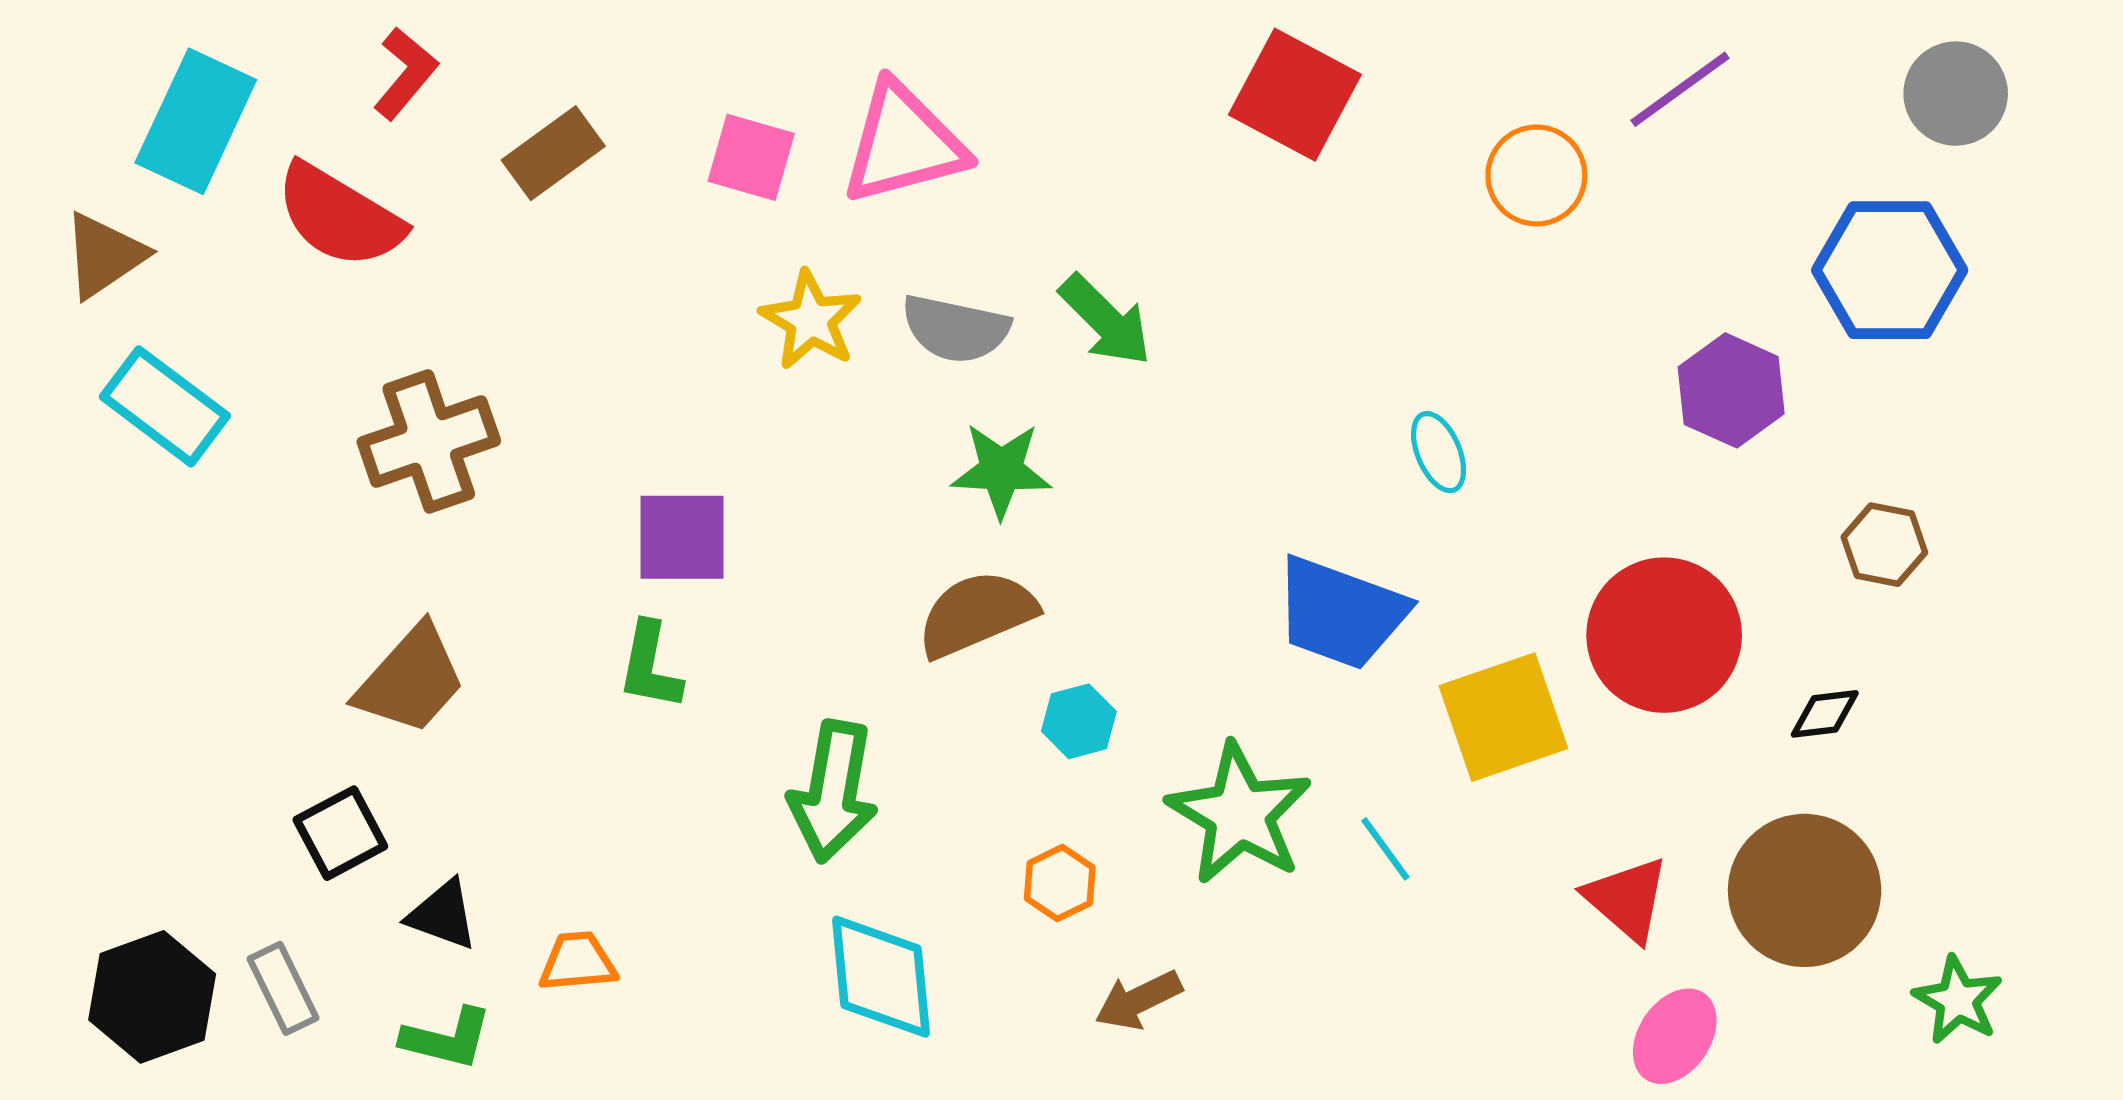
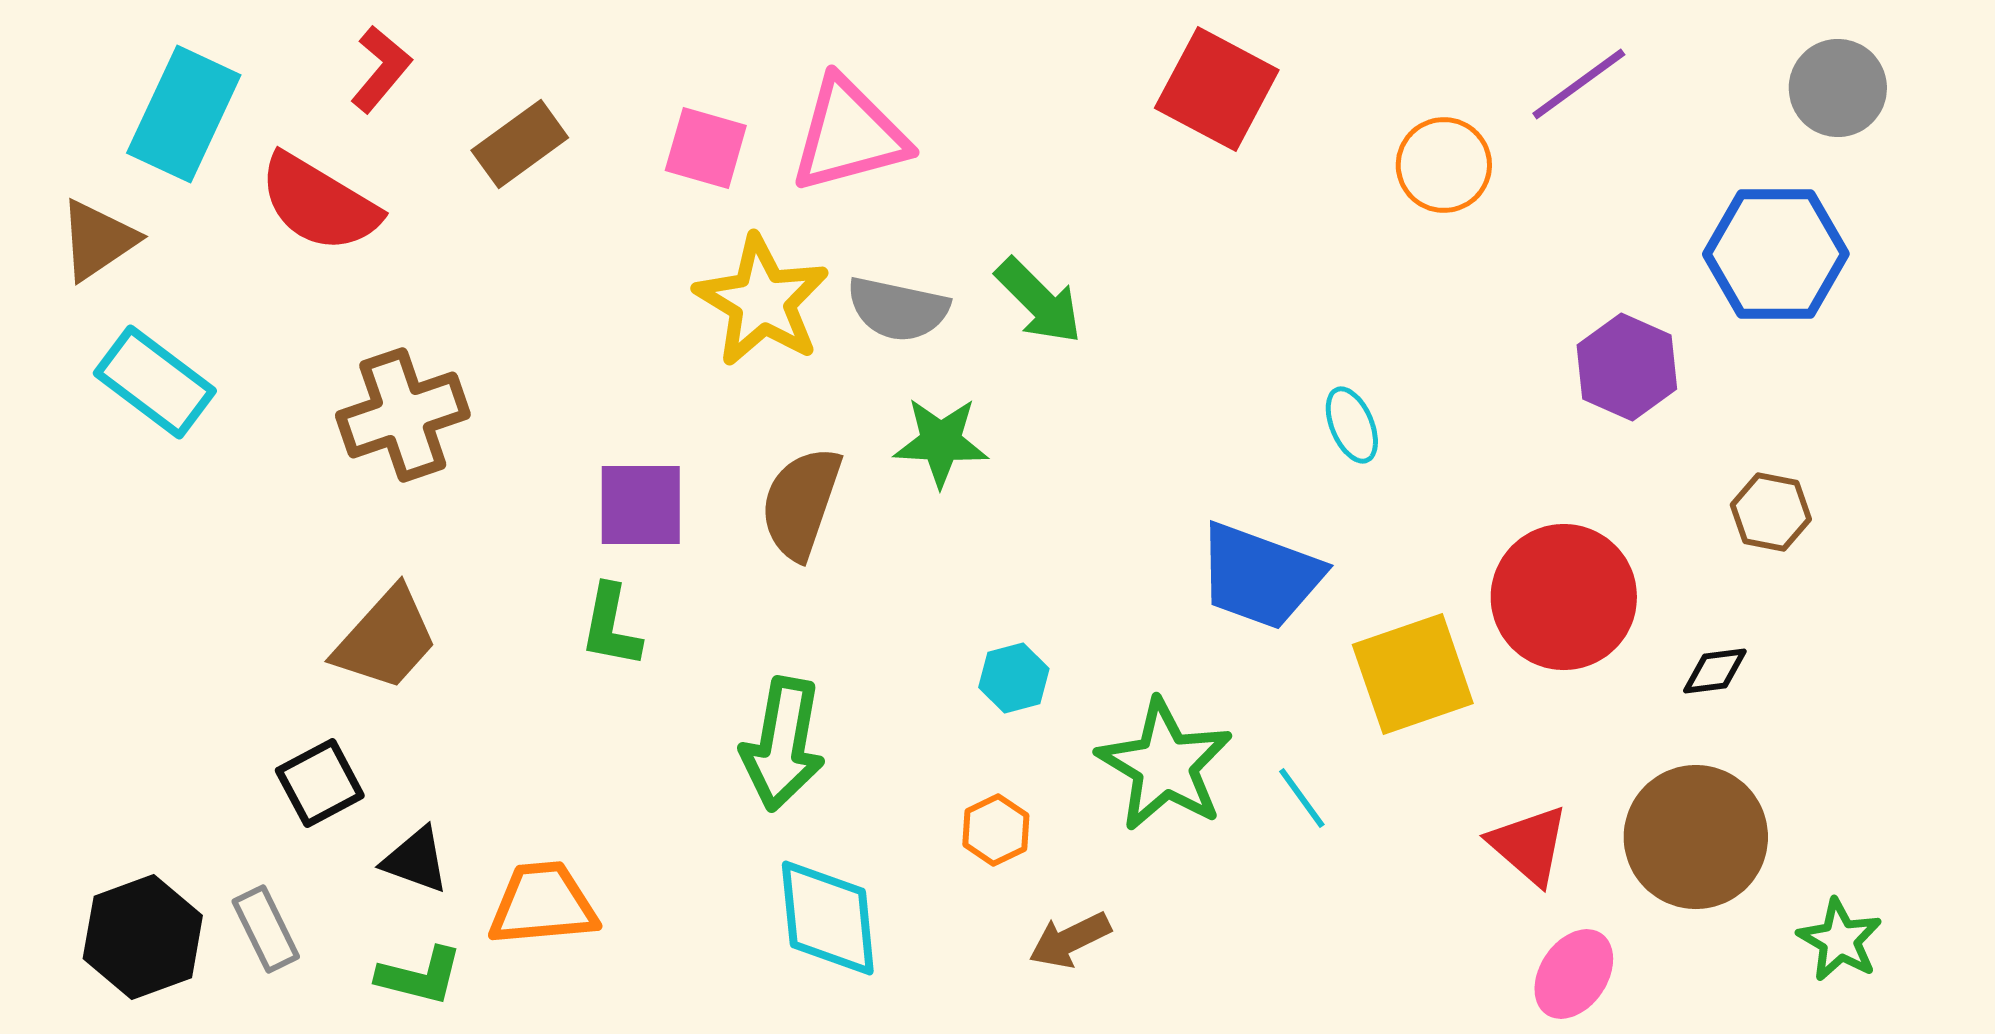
yellow star: (811, 320) -> (762, 301), size x1.4
brown semicircle: (977, 614) -> (801, 503), moved, turned -48
orange trapezoid: (578, 962) -> (543, 904), size x1.5

